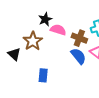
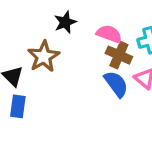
pink semicircle: (58, 30) -> (109, 34), moved
blue rectangle: (43, 75) -> (18, 106), moved

